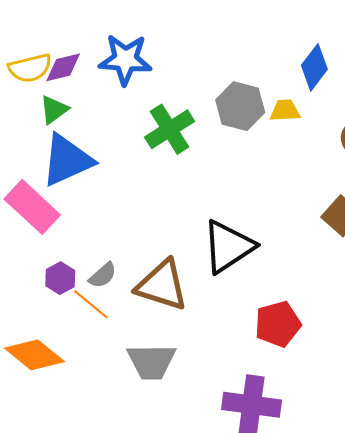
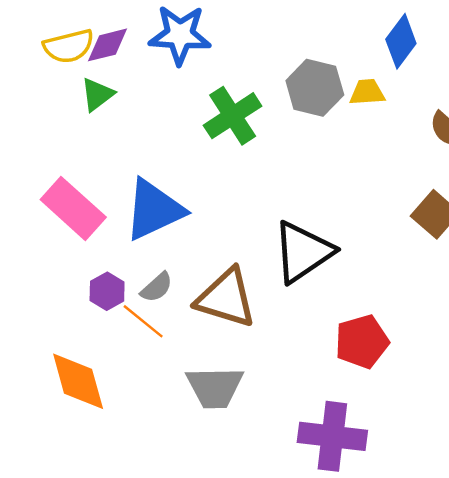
blue triangle: (67, 160) -> (154, 210), moved
orange diamond: (34, 355) -> (78, 381), turned 36

